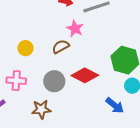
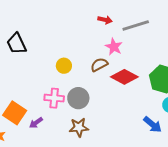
red diamond: (85, 75) -> (124, 77), moved
gray circle: (54, 81) -> (78, 98), moved

